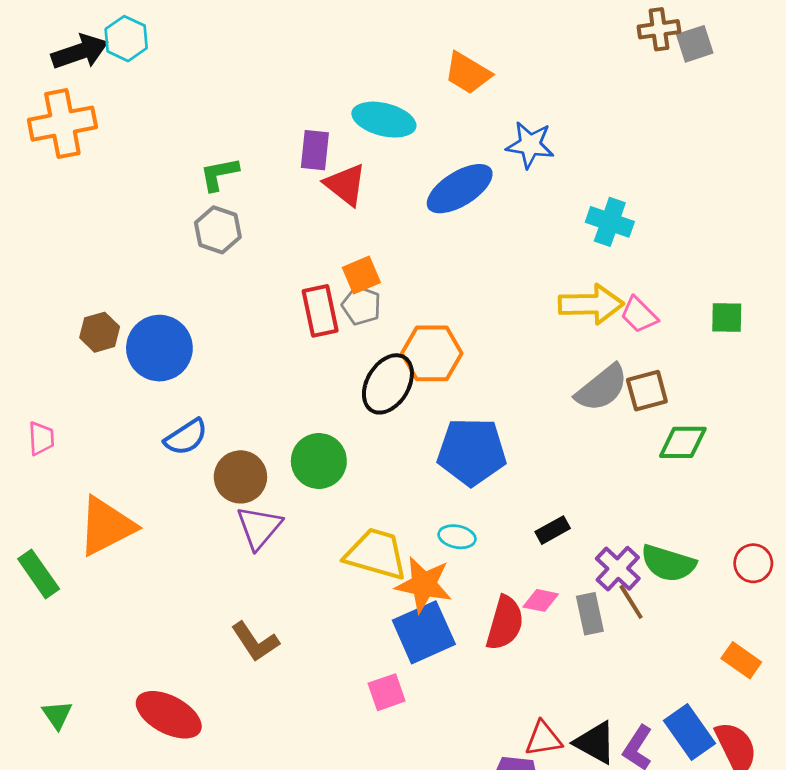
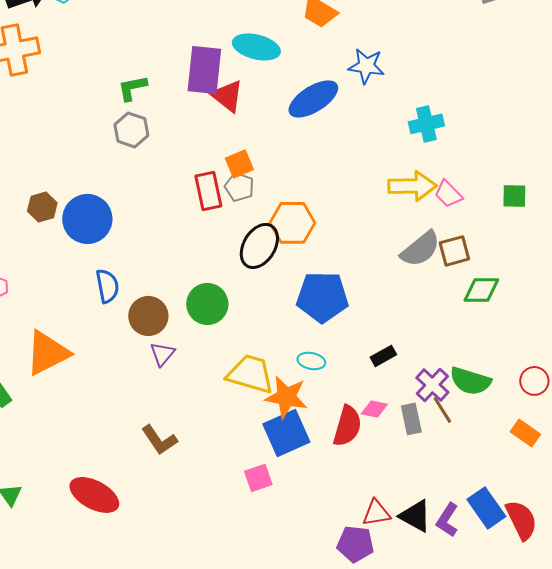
purple rectangle: (315, 150) -> (204, 70), size x1.6
cyan cross: (610, 222) -> (426, 124), turned -32
blue semicircle: (186, 437) -> (107, 286), turned -68
purple triangle: (259, 527) -> (162, 354), size x0.7
orange rectangle: (741, 660) -> (525, 433), moved

